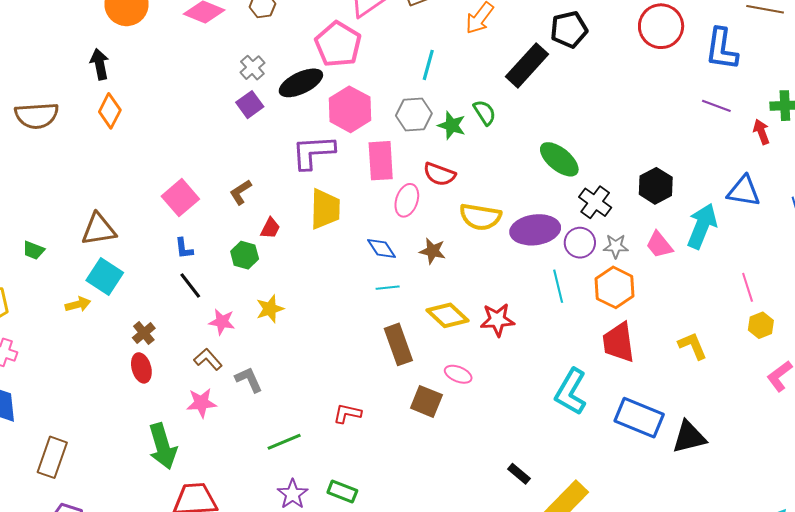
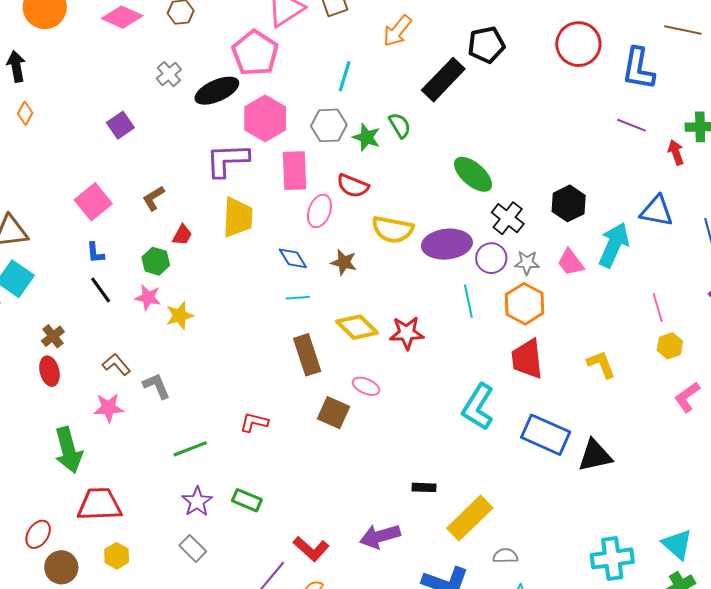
purple square: (250, 105) -> (120, 125), moved
orange diamond: (110, 111) -> (25, 113), size x0.7
pink star: (222, 322) -> (148, 297), moved
black rectangle: (519, 474) -> (424, 487), turned -40

